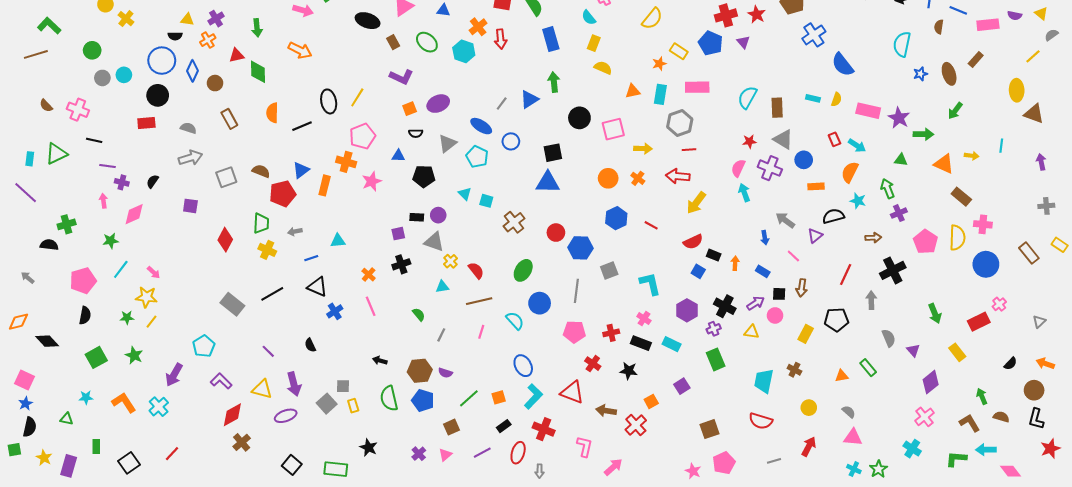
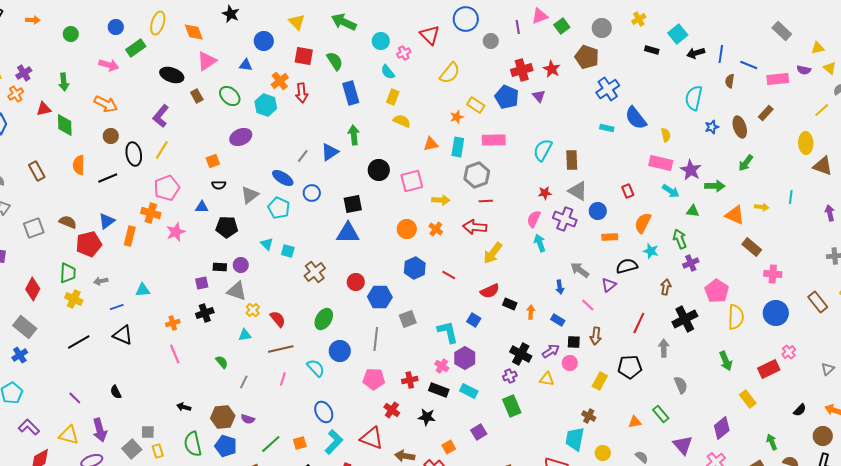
purple L-shape: (401, 77) -> (161, 116), moved, turned 105
brown circle: (215, 83) -> (111, 136), moved
cyan rectangle: (813, 98) -> (607, 128), moved
yellow semicircle: (836, 99) -> (666, 135), moved, turned -32
purple ellipse: (438, 104) -> (241, 137), moved
cyan arrow: (857, 146) -> (671, 191), moved
brown arrow: (873, 238) -> (666, 287), turned -77
yellow semicircle: (957, 238) -> (736, 317), moved
blue square: (698, 271) -> (474, 320), moved
orange cross: (369, 275) -> (173, 323), turned 32
gray rectangle: (232, 304) -> (25, 327), moved
purple hexagon: (687, 310) -> (465, 358), moved
blue cross: (335, 311) -> (20, 355), moved
purple triangle: (913, 350) -> (683, 445), moved, size x1.5
cyan trapezoid: (764, 381) -> (575, 439), moved

